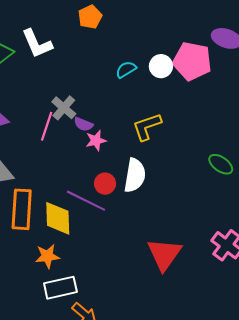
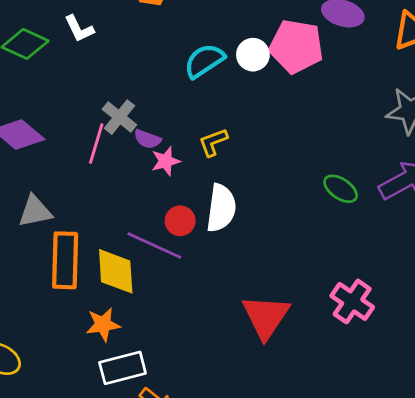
white L-shape: (37, 44) -> (79, 29), size x0.7
cyan semicircle: (126, 69) -> (204, 61), size x1.4
yellow L-shape: (147, 127) -> (213, 142), moved, size x0.7

